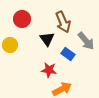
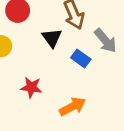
red star: (49, 70) -> (31, 87), moved

